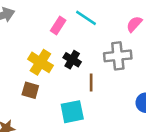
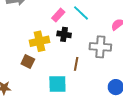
black cross: (72, 60) -> (64, 34), moved, turned -32
yellow cross: (40, 62) -> (39, 41), turned 36

